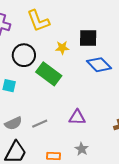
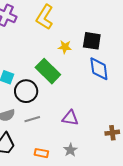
yellow L-shape: (38, 21) -> (45, 17), turned 45
black circle: (24, 55) -> (26, 91), moved
blue diamond: (99, 65) -> (99, 69), turned 30

